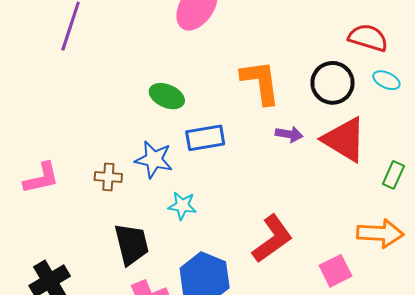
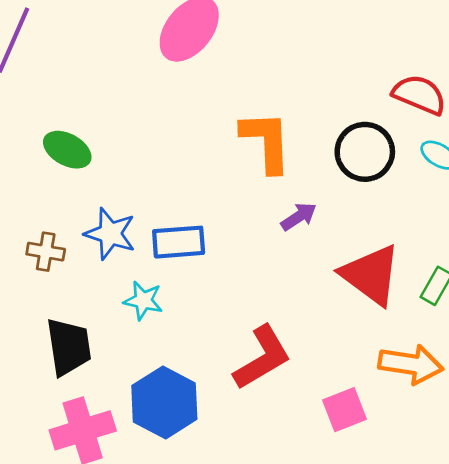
green ellipse: (167, 96) -> (67, 150), moved
purple arrow: (289, 134) -> (299, 217), turned -48
blue rectangle: (205, 138) -> (179, 242), moved
red triangle: (344, 140) -> (371, 275), moved

